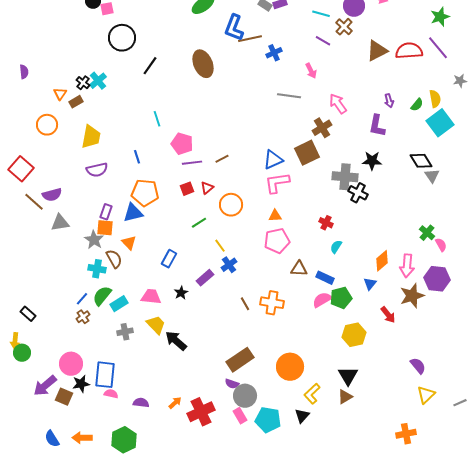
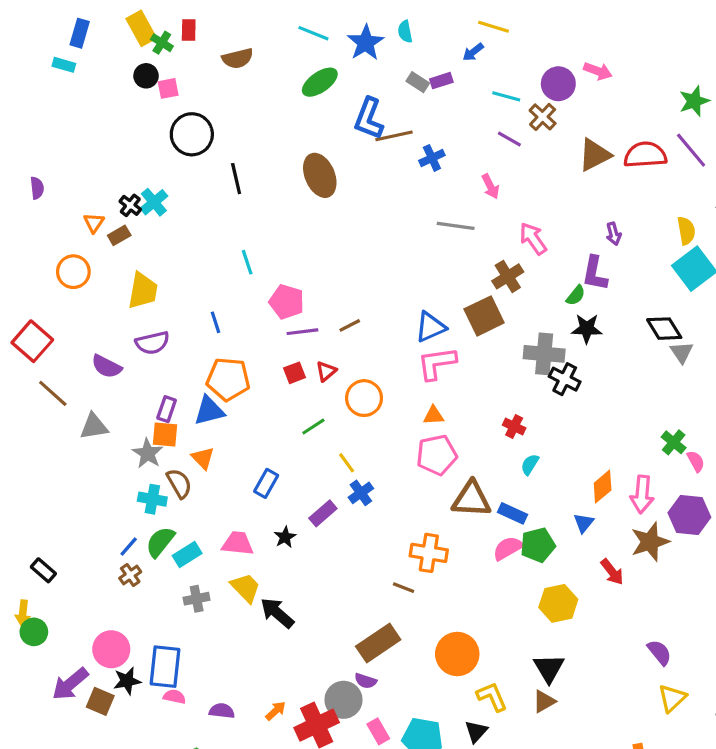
black line: (150, 66) -> (236, 179), turned -48
green semicircle: (417, 105) -> (576, 295), moved
purple semicircle: (52, 195) -> (107, 366), moved, turned 42
brown triangle: (299, 269) -> (471, 499), size x1.5
brown line: (245, 304) -> (404, 588), moved, turned -40
yellow L-shape: (312, 394) -> (492, 697), turned 110
gray circle: (245, 396) -> (343, 700), moved

